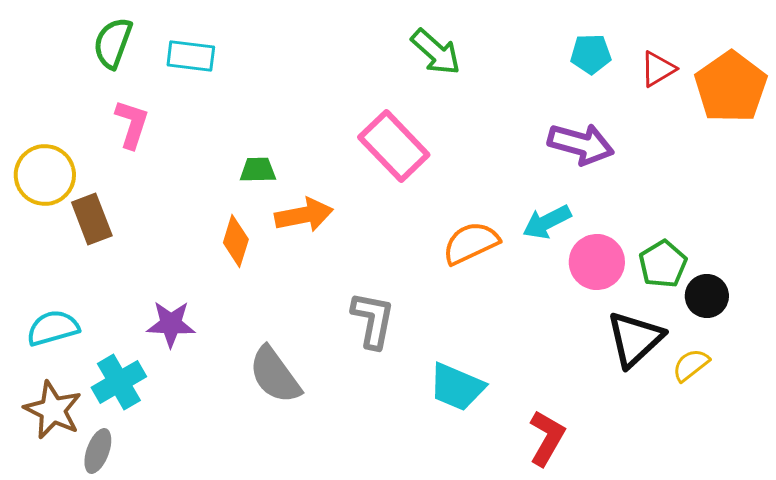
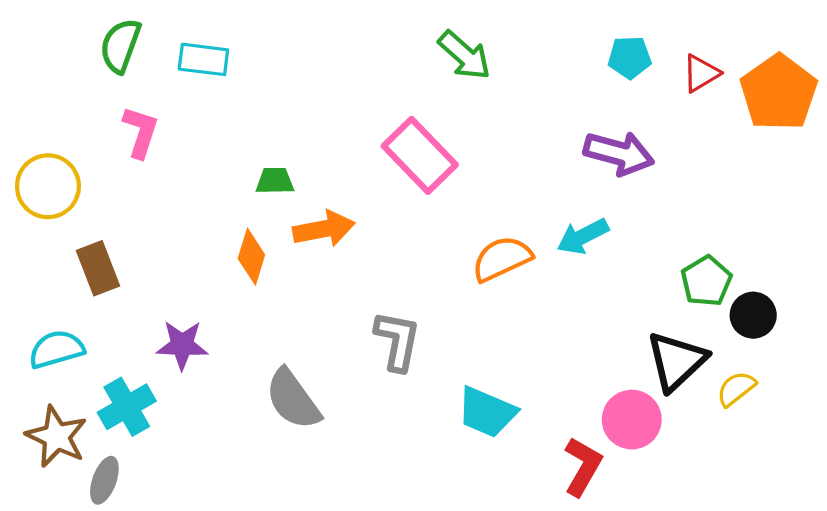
brown rectangle: (92, 219) -> (98, 268), moved
pink circle: (597, 262) -> (632, 420), moved

